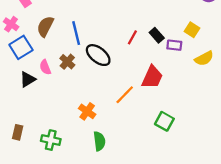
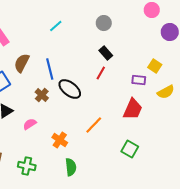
black rectangle: (157, 35) -> (106, 53), moved
pink semicircle: (45, 67) -> (30, 124), moved, turned 80
red trapezoid: (152, 77) -> (133, 109), moved

